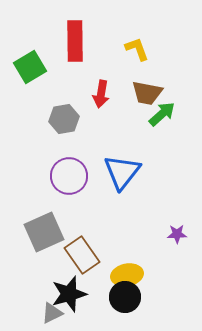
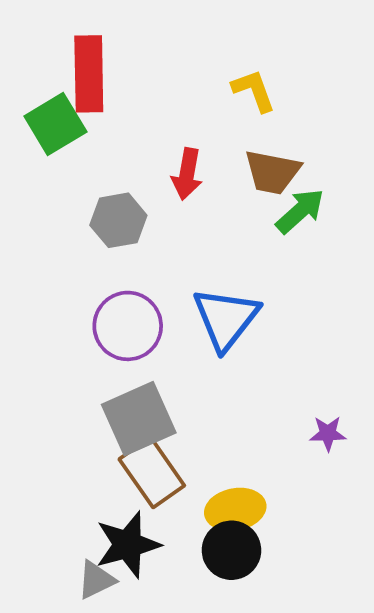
red rectangle: (75, 41) -> (89, 74), moved
gray square: (44, 232) -> (139, 419), moved

